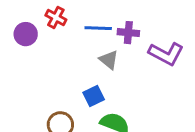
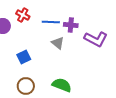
blue square: (94, 96) -> (24, 57), moved

